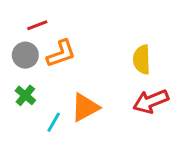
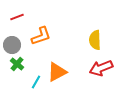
red line: (37, 25) -> (17, 17), moved
gray circle: (25, 55) -> (12, 45), moved

